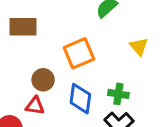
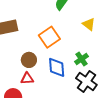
green cross: (118, 94) -> (82, 59), turned -32

